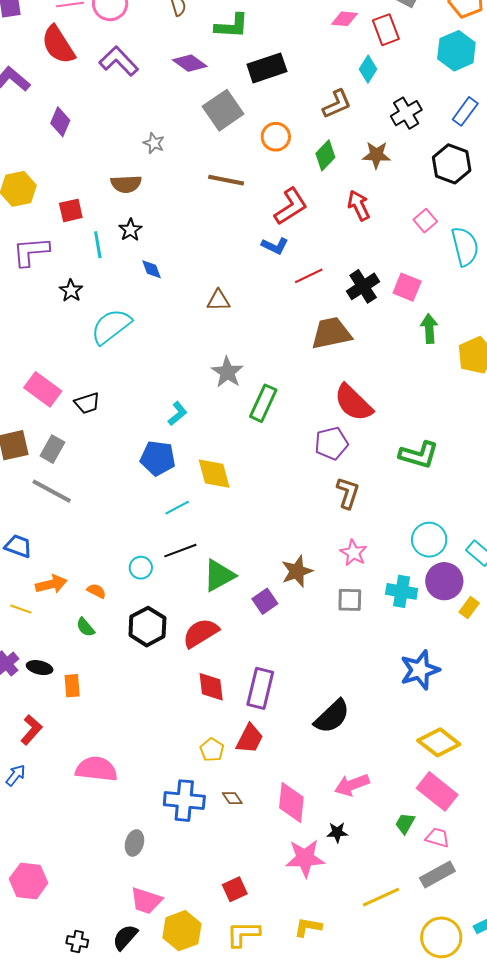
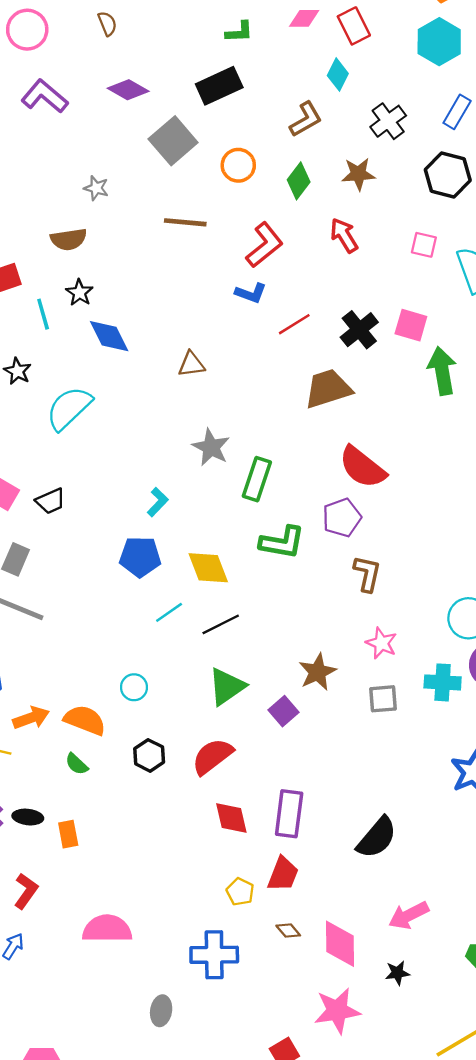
green L-shape: (232, 26) -> (239, 32), moved, size x0.7
pink square: (425, 221) -> (424, 245), turned -30
blue diamond: (151, 269) -> (109, 336), size x1.6
green arrow: (429, 329) -> (442, 371), size x1.4
green L-shape: (419, 455) -> (282, 542), moved
black line: (180, 551) -> (221, 624), moved
orange semicircle: (96, 591) -> (85, 720), size x1.8
black hexagon: (147, 627) -> (149, 755), size x0.7
brown diamond: (232, 798) -> (288, 930), moved
pink star: (305, 858) -> (337, 1011), moved

